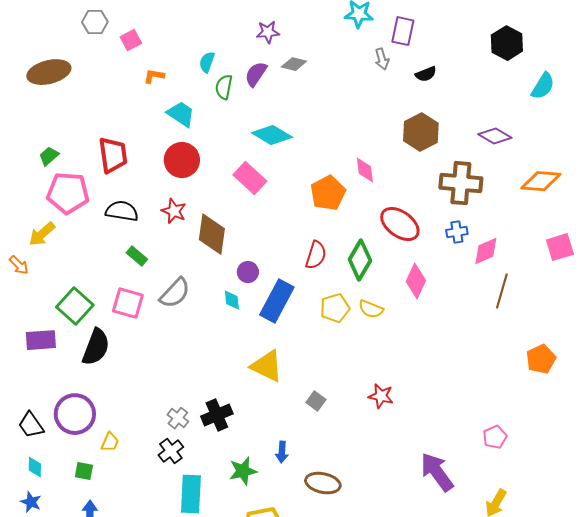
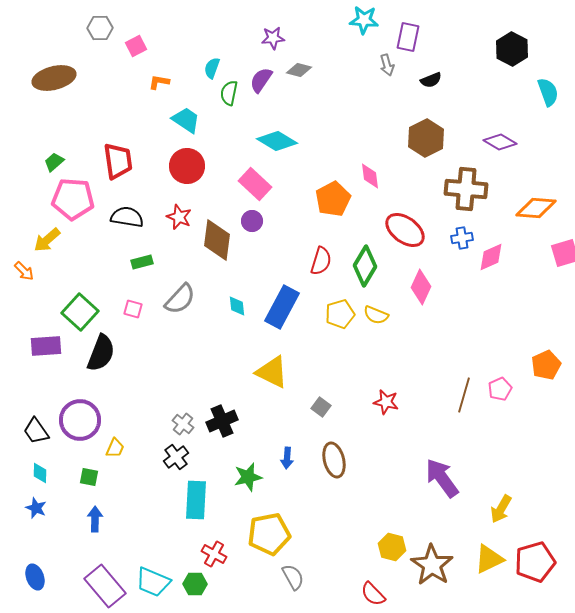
cyan semicircle: (543, 86) -> (548, 92), turned -52
orange diamond: (541, 181) -> (536, 208), moved
green rectangle: (137, 256) -> (142, 262), turned -55
purple circle: (248, 272) -> (252, 221), moved
brown line: (502, 291) -> (464, 395), moved
pink square: (128, 303) -> (133, 309), size x0.6
pink pentagon: (495, 437) -> (500, 389), moved
brown ellipse: (323, 483) -> (334, 460), moved, turned 64

